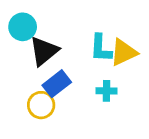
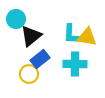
yellow triangle: (124, 52) -> (87, 37), turned 35
cyan cross: (106, 91) -> (75, 64), size x1.6

